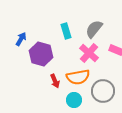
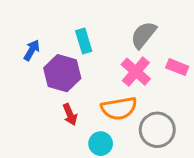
cyan rectangle: (66, 31) -> (84, 41), moved
red arrow: (55, 81) -> (70, 114), moved
cyan circle: (74, 100) -> (101, 144), moved

